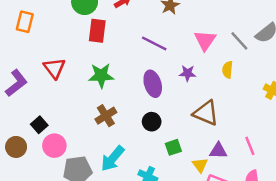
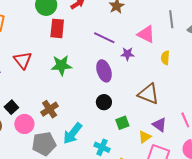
pink triangle: (205, 40) -> (146, 34), turned -36
gray line: (239, 41) -> (171, 19), moved, turned 36
purple star: (188, 73) -> (127, 54), moved
brown cross: (106, 116) -> (50, 109), moved
purple triangle: (218, 151) -> (159, 125), turned 35
yellow triangle: (200, 165) -> (145, 137), turned 32

